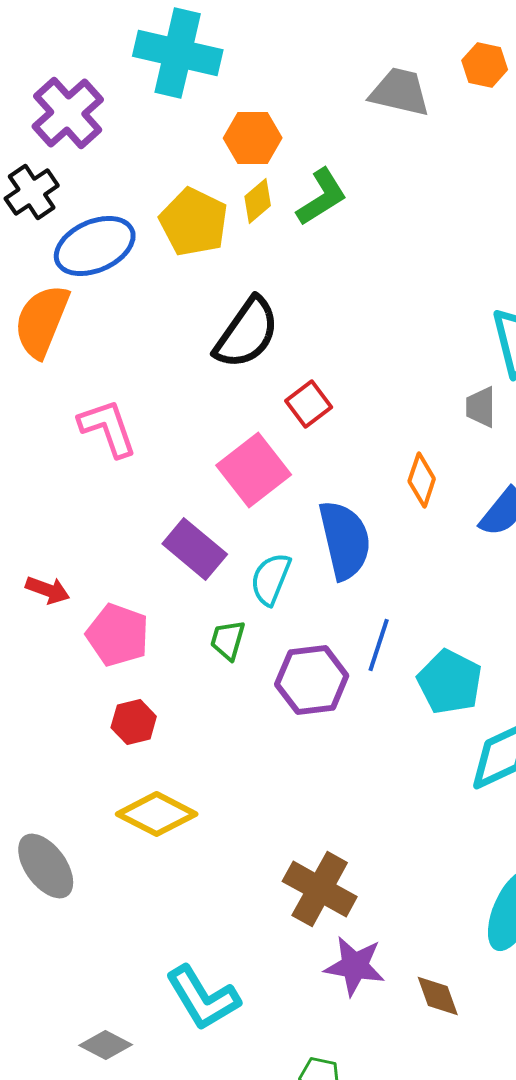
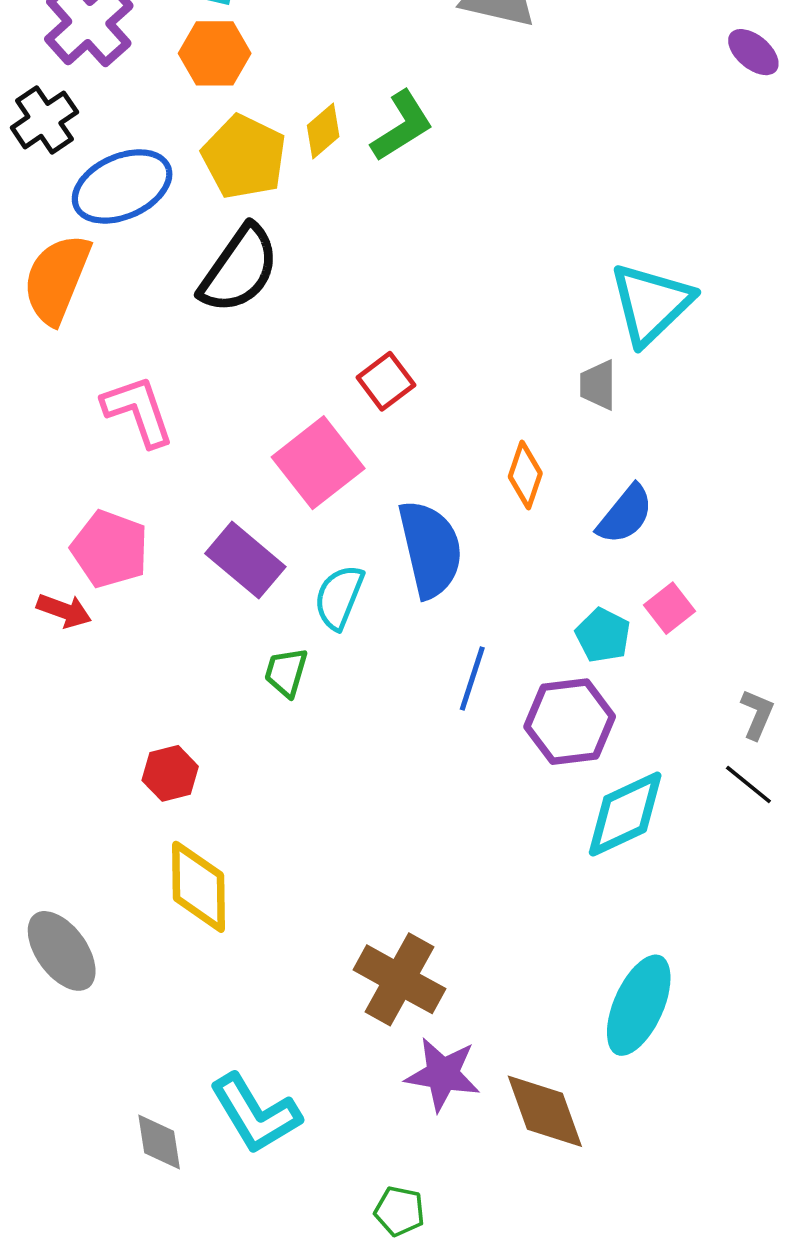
orange hexagon: (253, 138) -> (215, 53), moved
black semicircle: (247, 333) -> (239, 269), moved
pink pentagon: (118, 635) -> (110, 549), moved
purple hexagon: (312, 680) -> (570, 722), moved
cyan pentagon: (450, 682) -> (603, 635), moved, size x0.7
yellow diamond: (157, 814) -> (199, 887), turned 62
brown diamond: (438, 996) -> (545, 1111), size x1.5
gray diamond: (106, 1045) -> (159, 1142), moved, turned 54

